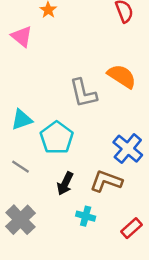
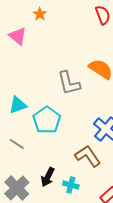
brown L-shape: (106, 181) -> (88, 156), turned 36
black arrow: (65, 184) -> (48, 177), moved

